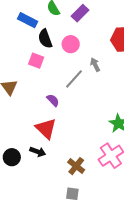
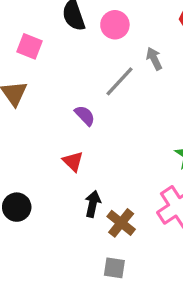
pink square: (36, 61) -> (29, 46), moved
red triangle: (46, 129) -> (73, 161), size x0.6
black arrow: (38, 152) -> (93, 204), moved, turned -98

